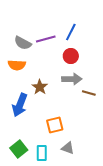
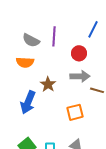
blue line: (71, 32) -> (93, 29), moved
purple line: (46, 39) -> (54, 36), turned -72
orange square: (55, 125) -> (75, 112), moved

